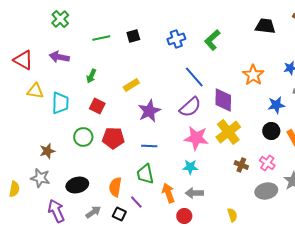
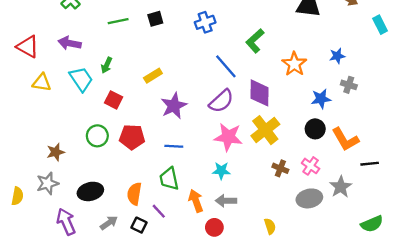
green L-shape: (212, 40) -> (255, 41), moved
cyan trapezoid: (60, 103) -> (81, 79), moved, turned -35
gray star: (40, 178) -> (48, 183), turned -30

